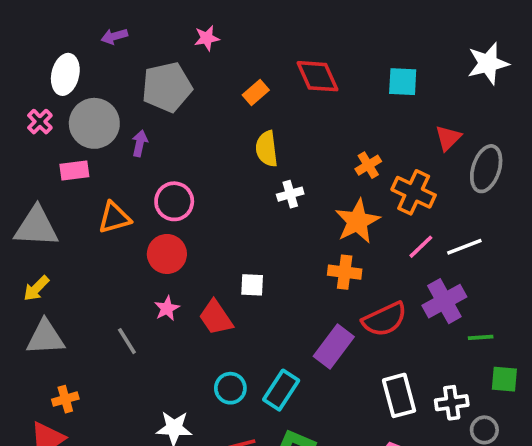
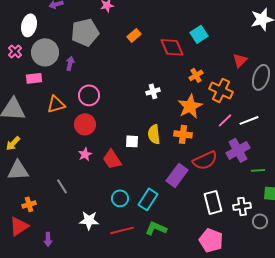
red diamond: (317, 76) -> (172, 47), moved
cyan square: (403, 82) -> (199, 34), moved, turned -36
yellow semicircle: (267, 149) -> (154, 134), moved
gray line: (127, 341) -> (62, 186), moved

